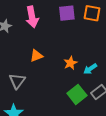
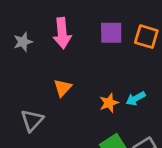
orange triangle: (36, 56) -> (63, 88), turned -32
cyan arrow: (90, 69) -> (136, 98), moved

